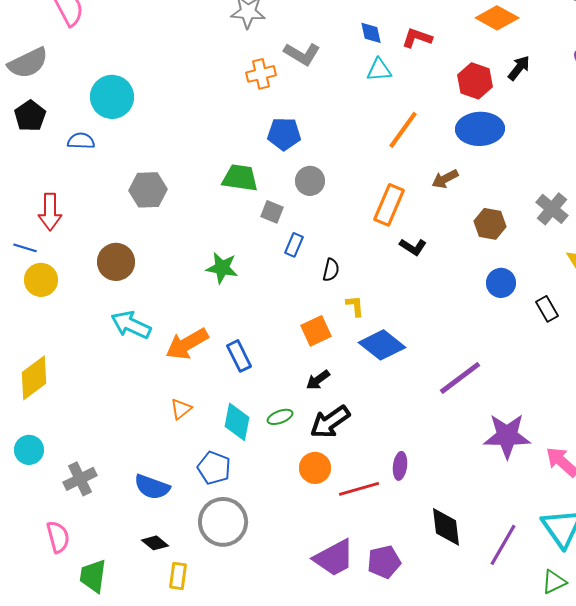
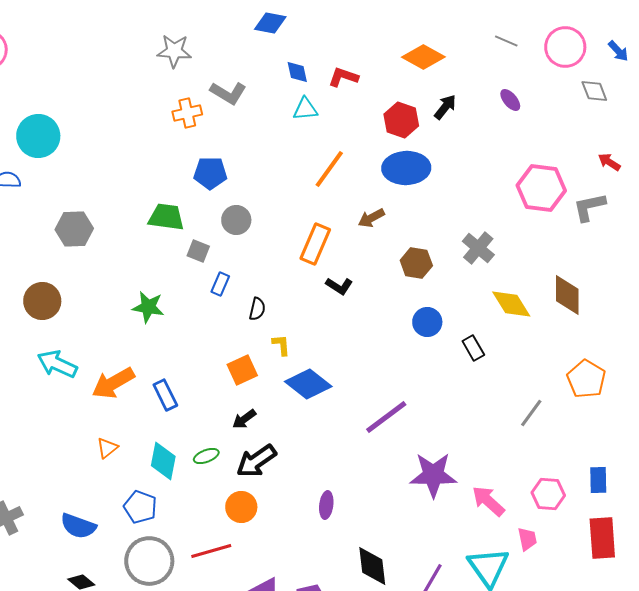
red line: (359, 489) -> (211, 551), moved

